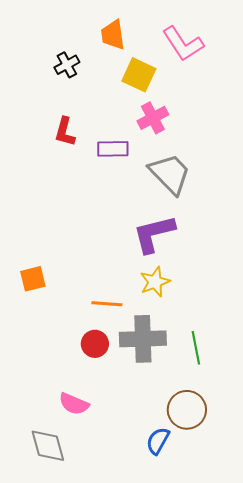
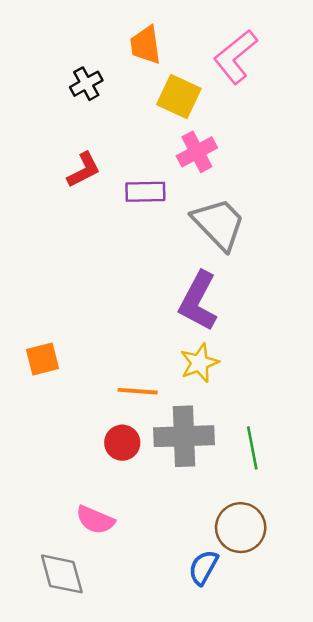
pink L-shape: (183, 44) -> (235, 57), turned 84
red L-shape: (65, 132) -> (84, 170), turned -132
purple L-shape: (154, 234) -> (198, 301), turned -48

